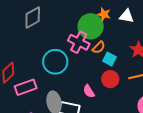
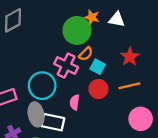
pink cross: (79, 42) -> (66, 65), moved
cyan circle: (55, 62) -> (42, 86), moved
pink semicircle: (89, 91) -> (75, 102), turned 40

